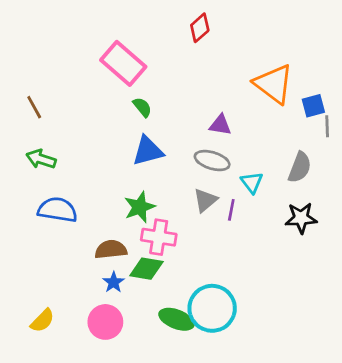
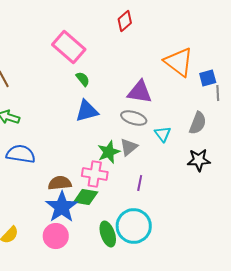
purple triangle: (220, 125) -> (140, 92), size x1.5
green star: (140, 207) -> (109, 152), moved
purple line: (231, 210) -> (140, 183), moved
blue star: (114, 282) -> (62, 207), size x2.0
green ellipse: (177, 319) -> (108, 234), turned 50

